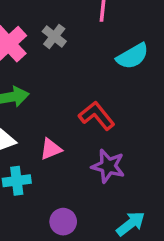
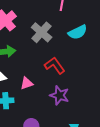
gray cross: (54, 36) -> (42, 32), moved, size x1.5

